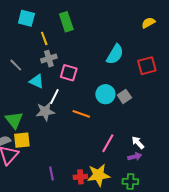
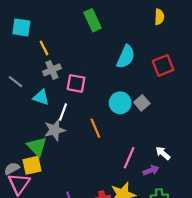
green rectangle: (66, 22) -> (92, 20), moved
yellow semicircle: (148, 23) -> (159, 17), turned 128
orange line: (81, 114) -> (95, 128), turned 54
green triangle: (14, 120) -> (37, 147), moved
purple arrow: (135, 157) -> (151, 170), moved

